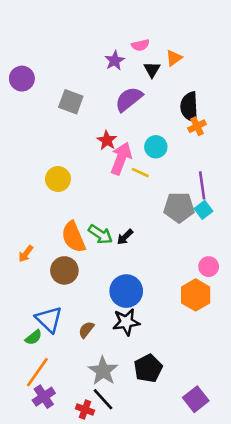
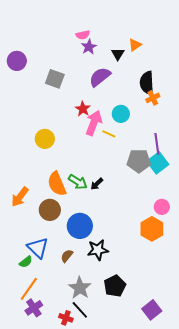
pink semicircle: (140, 45) -> (83, 35), moved
cyan square: (203, 210) -> (158, 163), size x1.5
orange arrow: (26, 254) -> (20, 197), size x1.5
blue circle: (126, 291) -> (80, 226), moved

